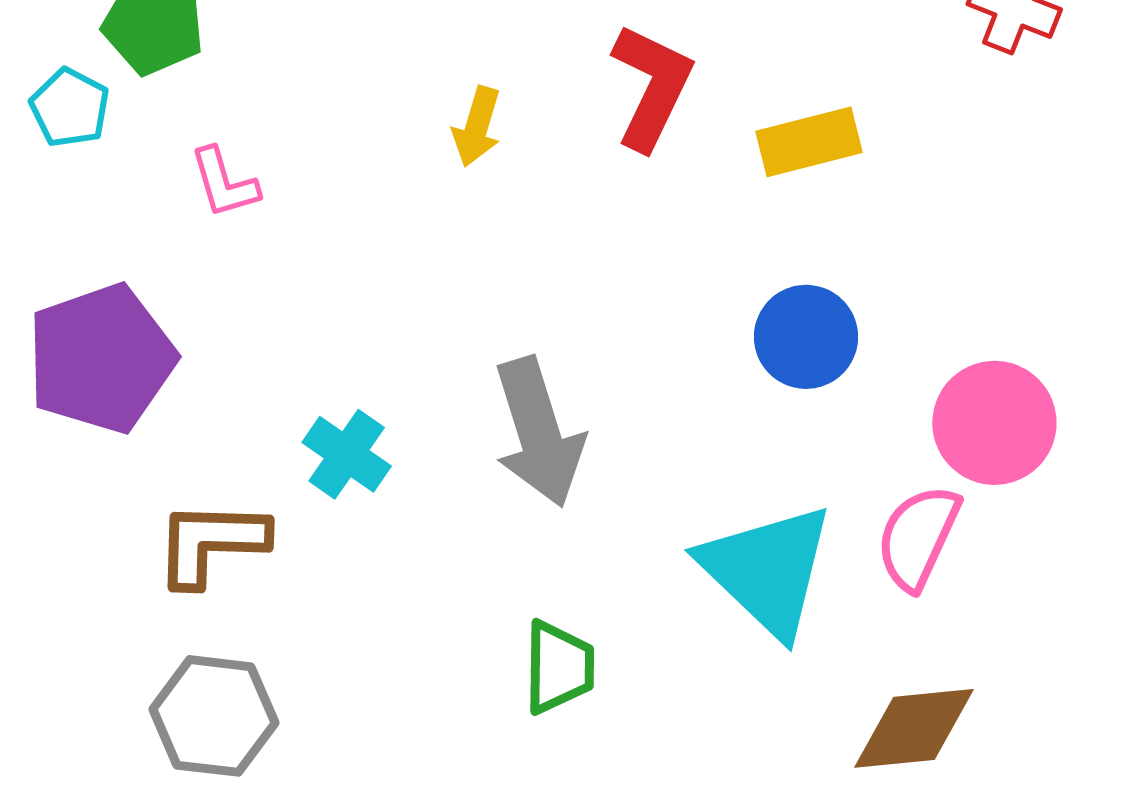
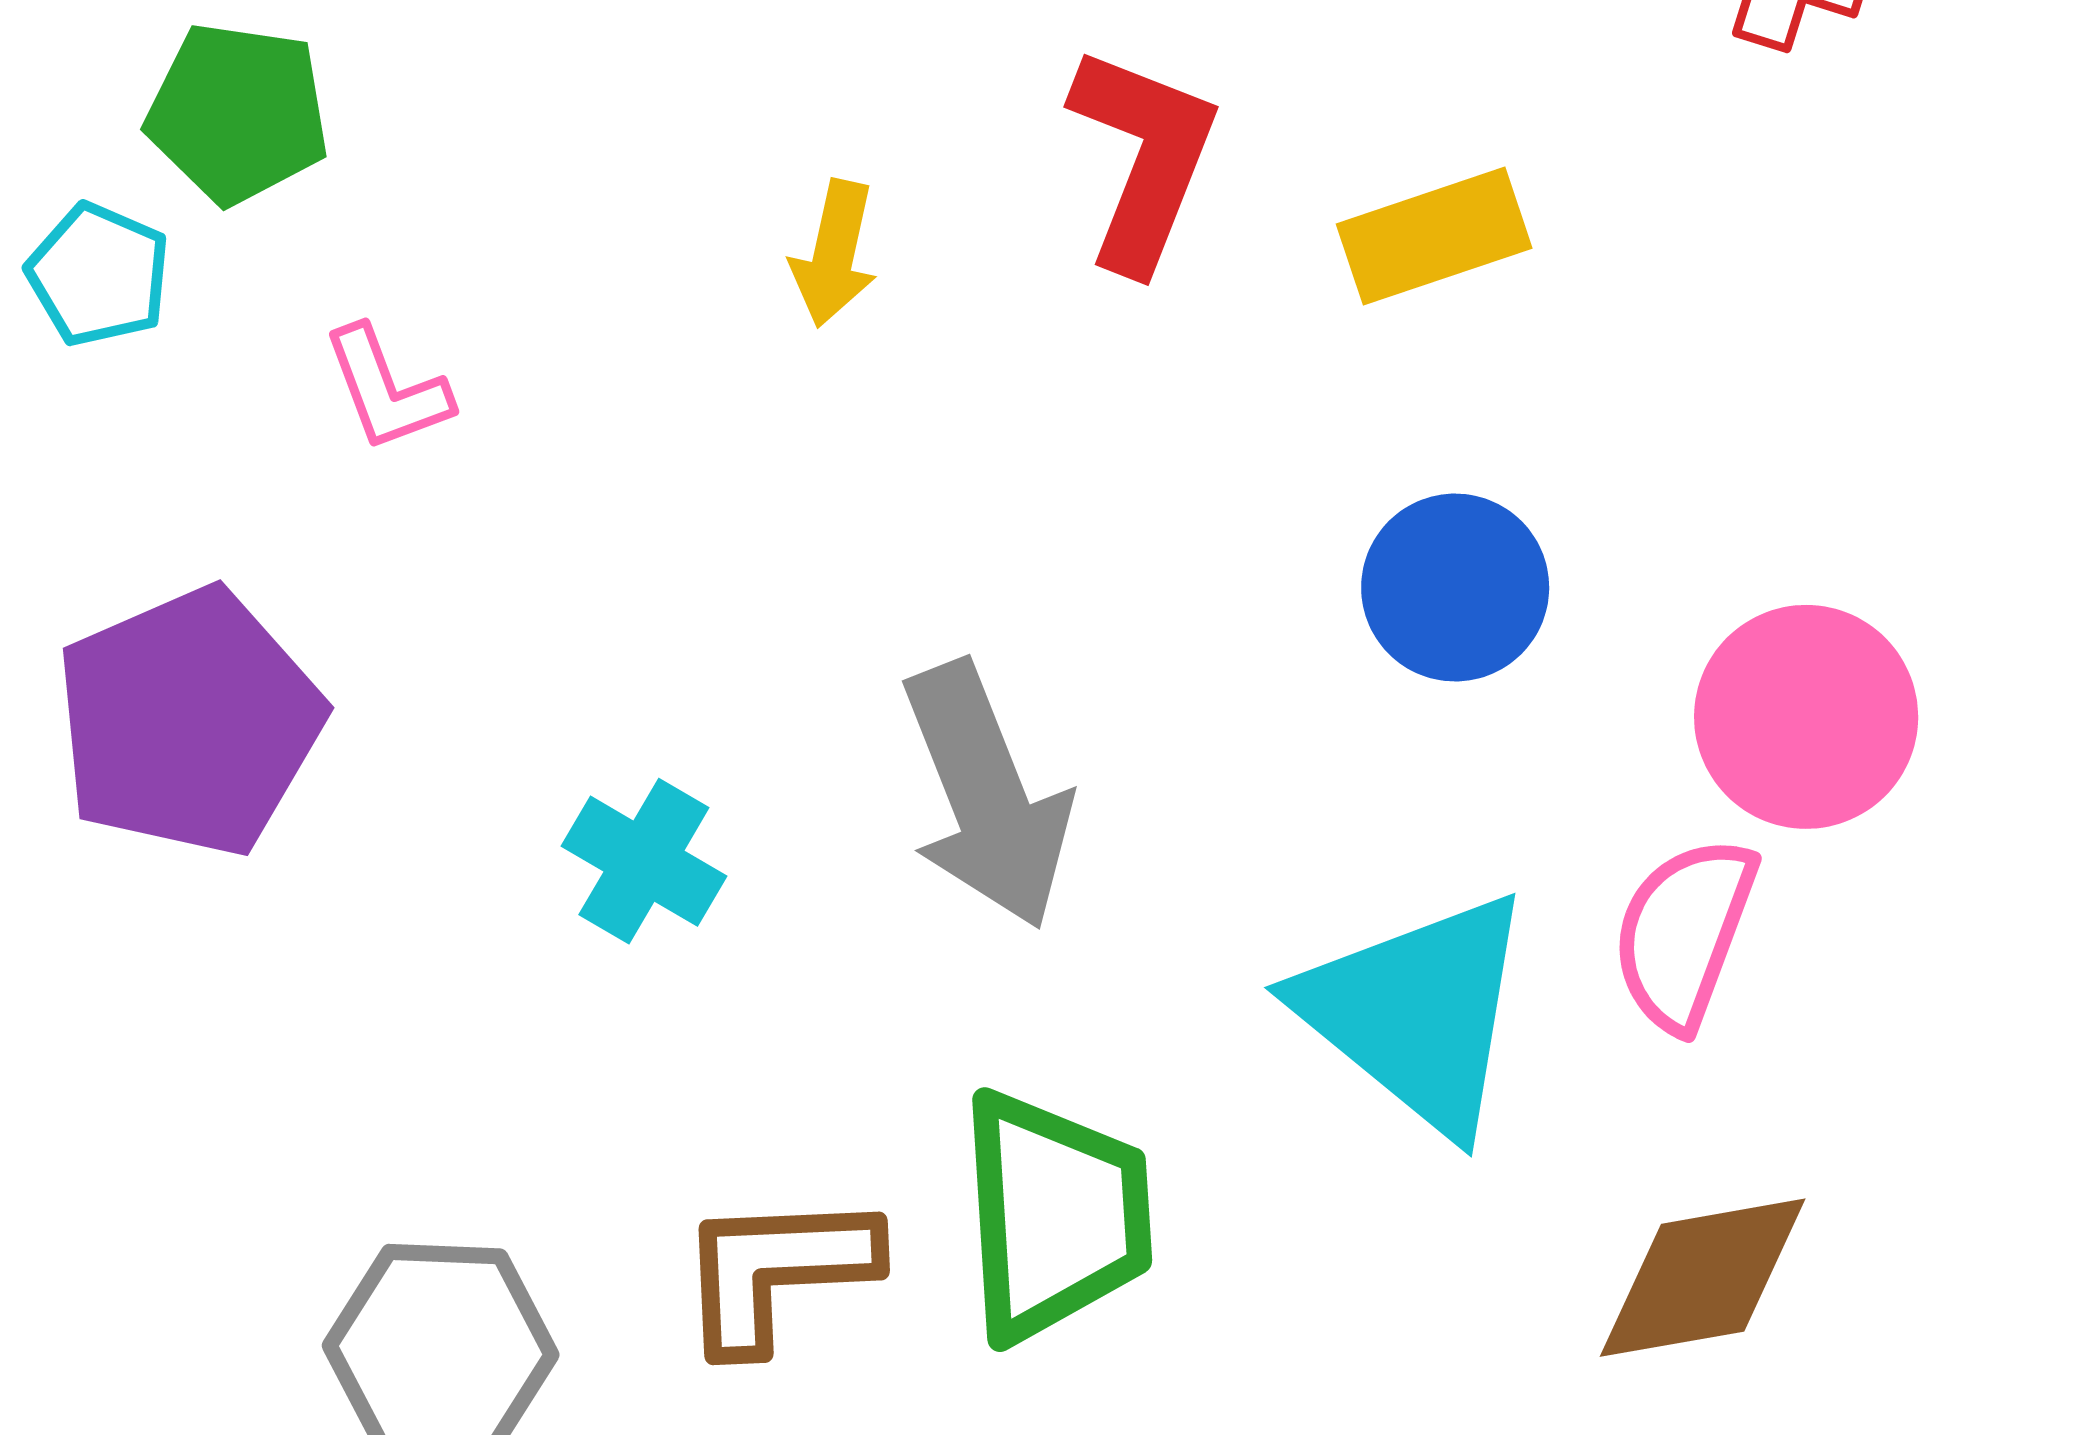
brown L-shape: (211, 543) -> (777, 1271), moved
green trapezoid: (559, 667) -> (1055, 1216), size x1.5

